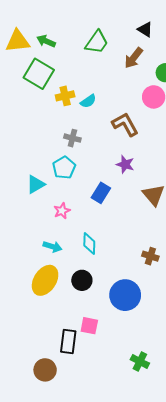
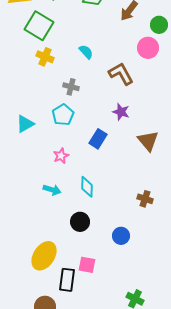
yellow cross: (65, 96) -> (45, 57), moved, turned 36
cyan semicircle: (88, 101) -> (86, 52), turned -98
cyan triangle: (36, 184) -> (25, 124), moved
yellow ellipse: (45, 280) -> (44, 256), moved
blue circle: (125, 295) -> (121, 236), size x0.6

